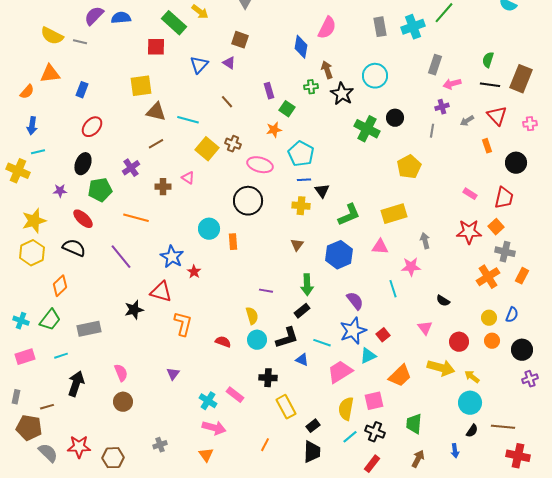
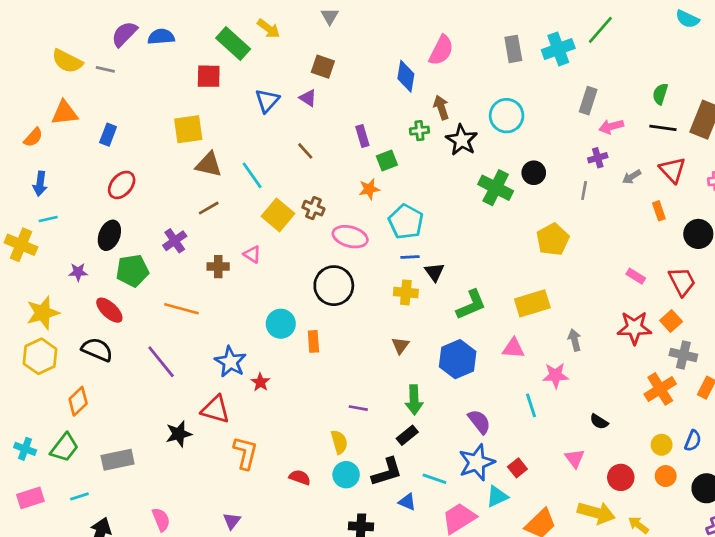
green square: (287, 109) -> (387, 160), turned 35
cyan line: (188, 120) -> (252, 175), turned 40
red trapezoid: (504, 198) -> (682, 282), turned -40

